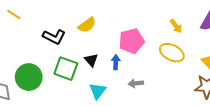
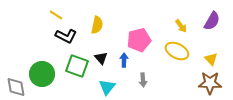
yellow line: (14, 14) -> (56, 15), moved
yellow semicircle: (87, 25) -> (97, 25), turned -42
gray arrow: (136, 83) -> (143, 80), turned -88

